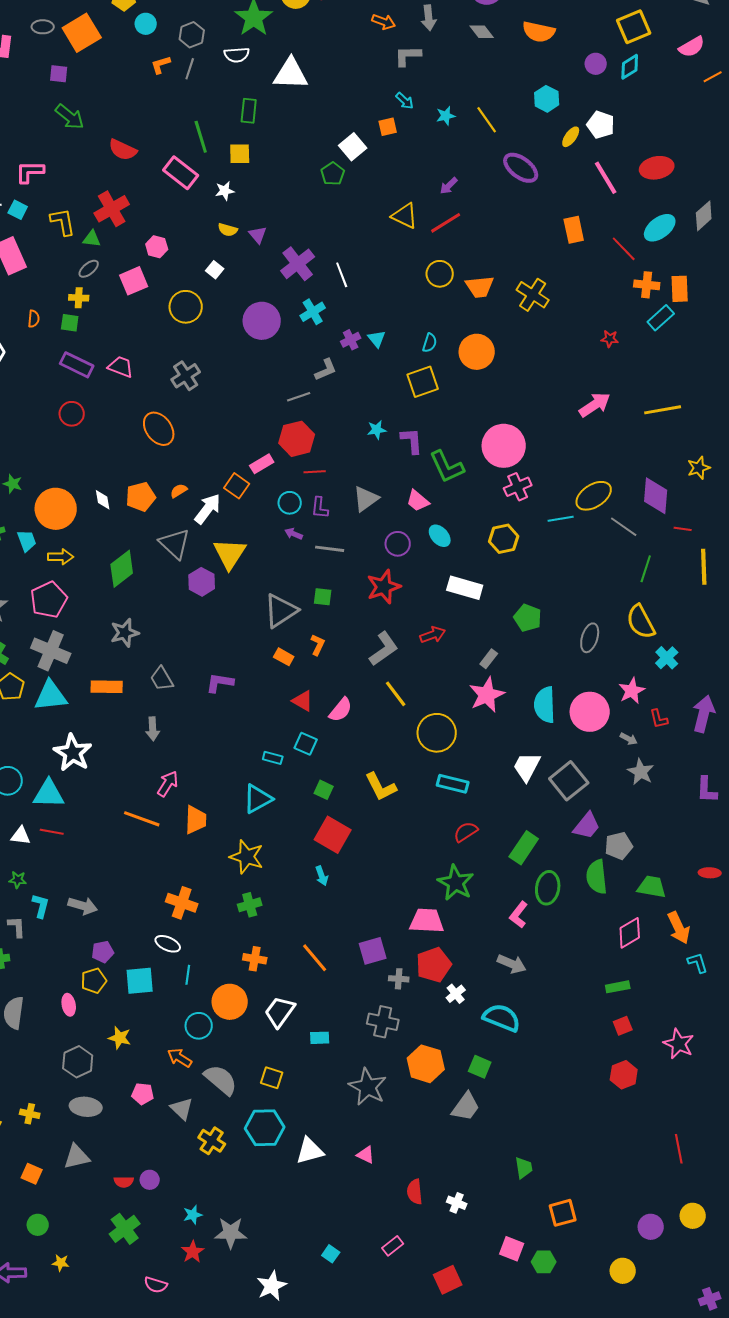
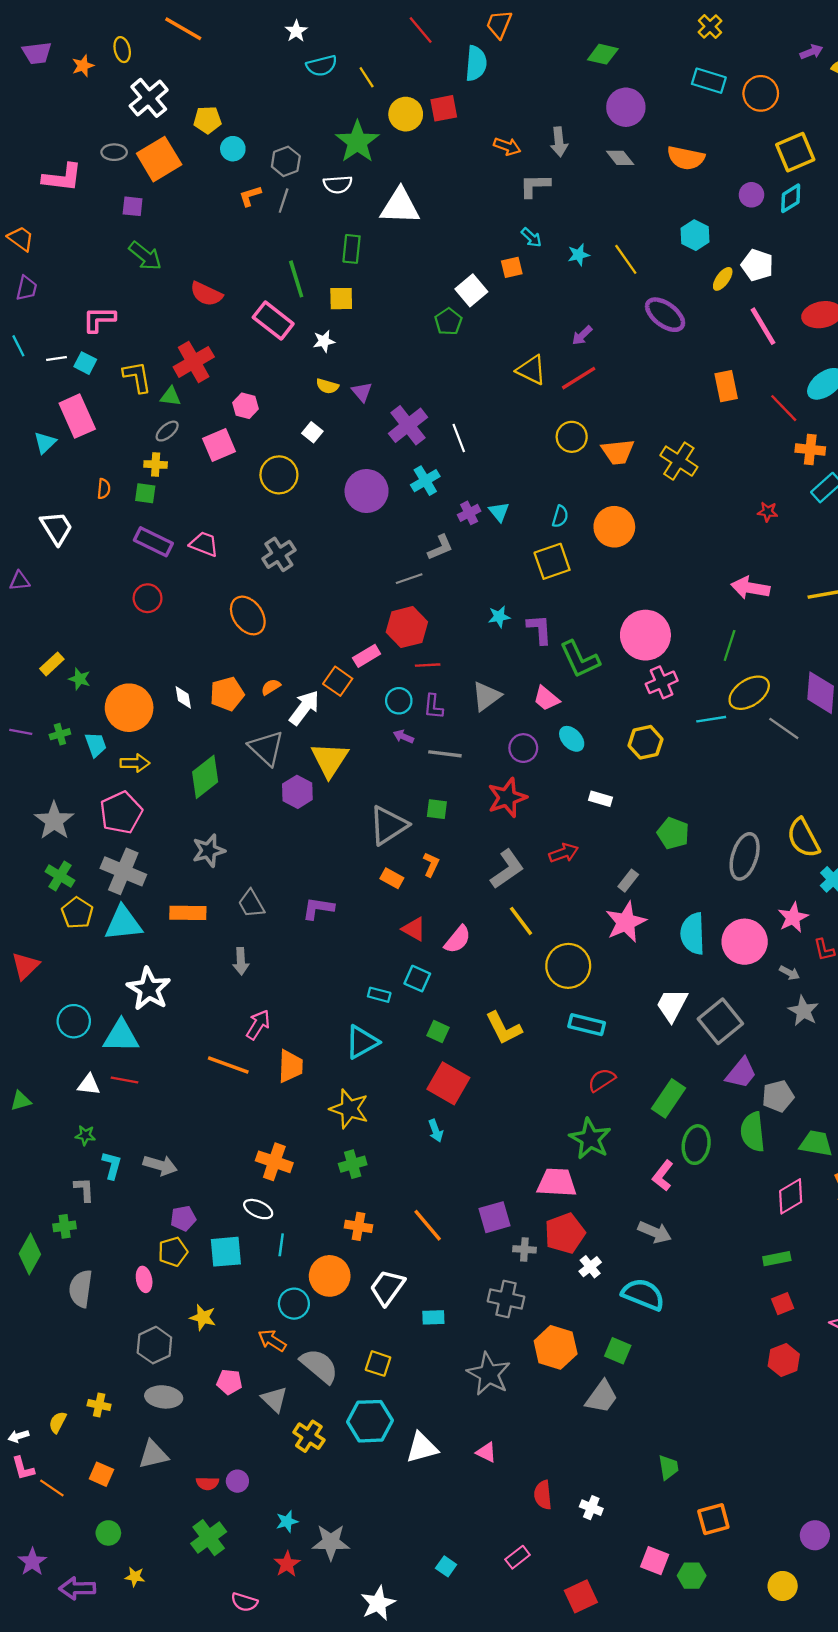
pink arrow: (595, 405) -> (750, 588), turned -136
green line: (646, 569) -> (730, 645), moved
white rectangle: (465, 588) -> (600, 799), size x0.6
gray ellipse: (590, 638) -> (745, 856), size x1.4

